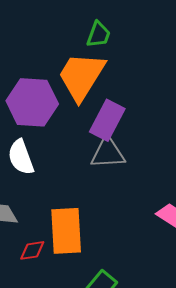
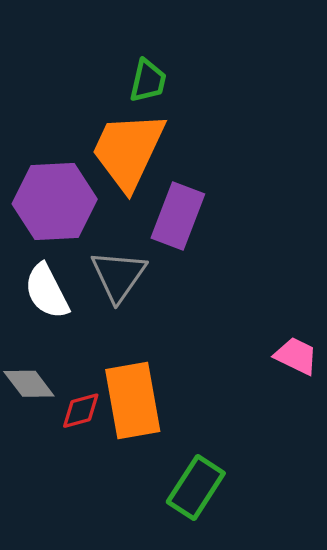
gray triangle: (108, 153) -> (118, 276), moved, turned -45
red diamond: (32, 250) -> (81, 411), moved

